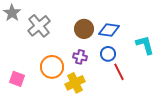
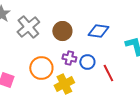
brown circle: (84, 29) -> (62, 31), moved
blue circle: (108, 54) -> (87, 62), moved

